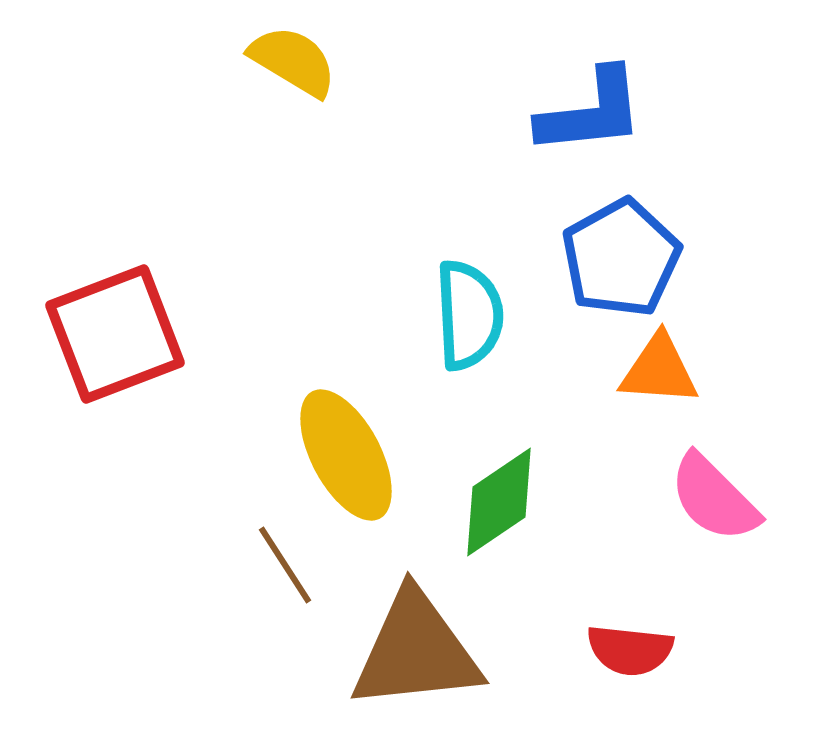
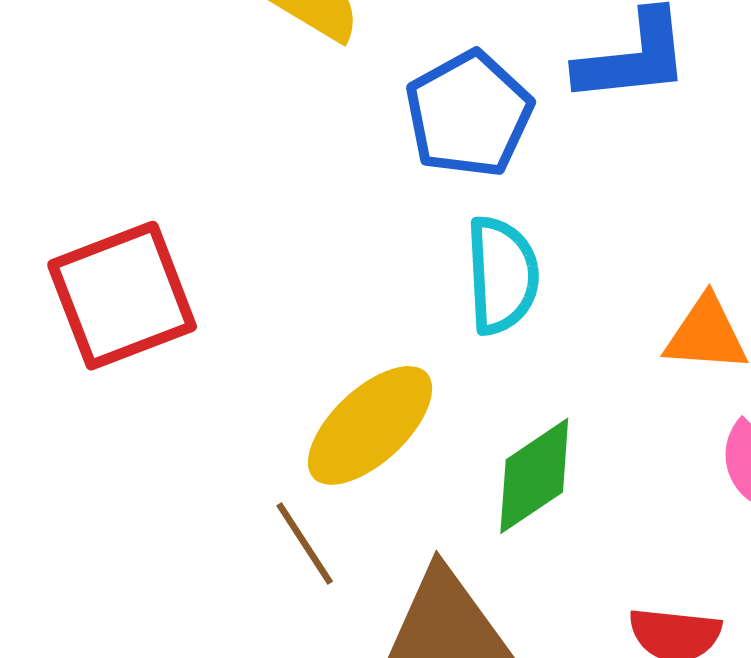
blue pentagon: (621, 258) -> (469, 114), moved
yellow ellipse: (346, 455) -> (370, 425), turned 75

